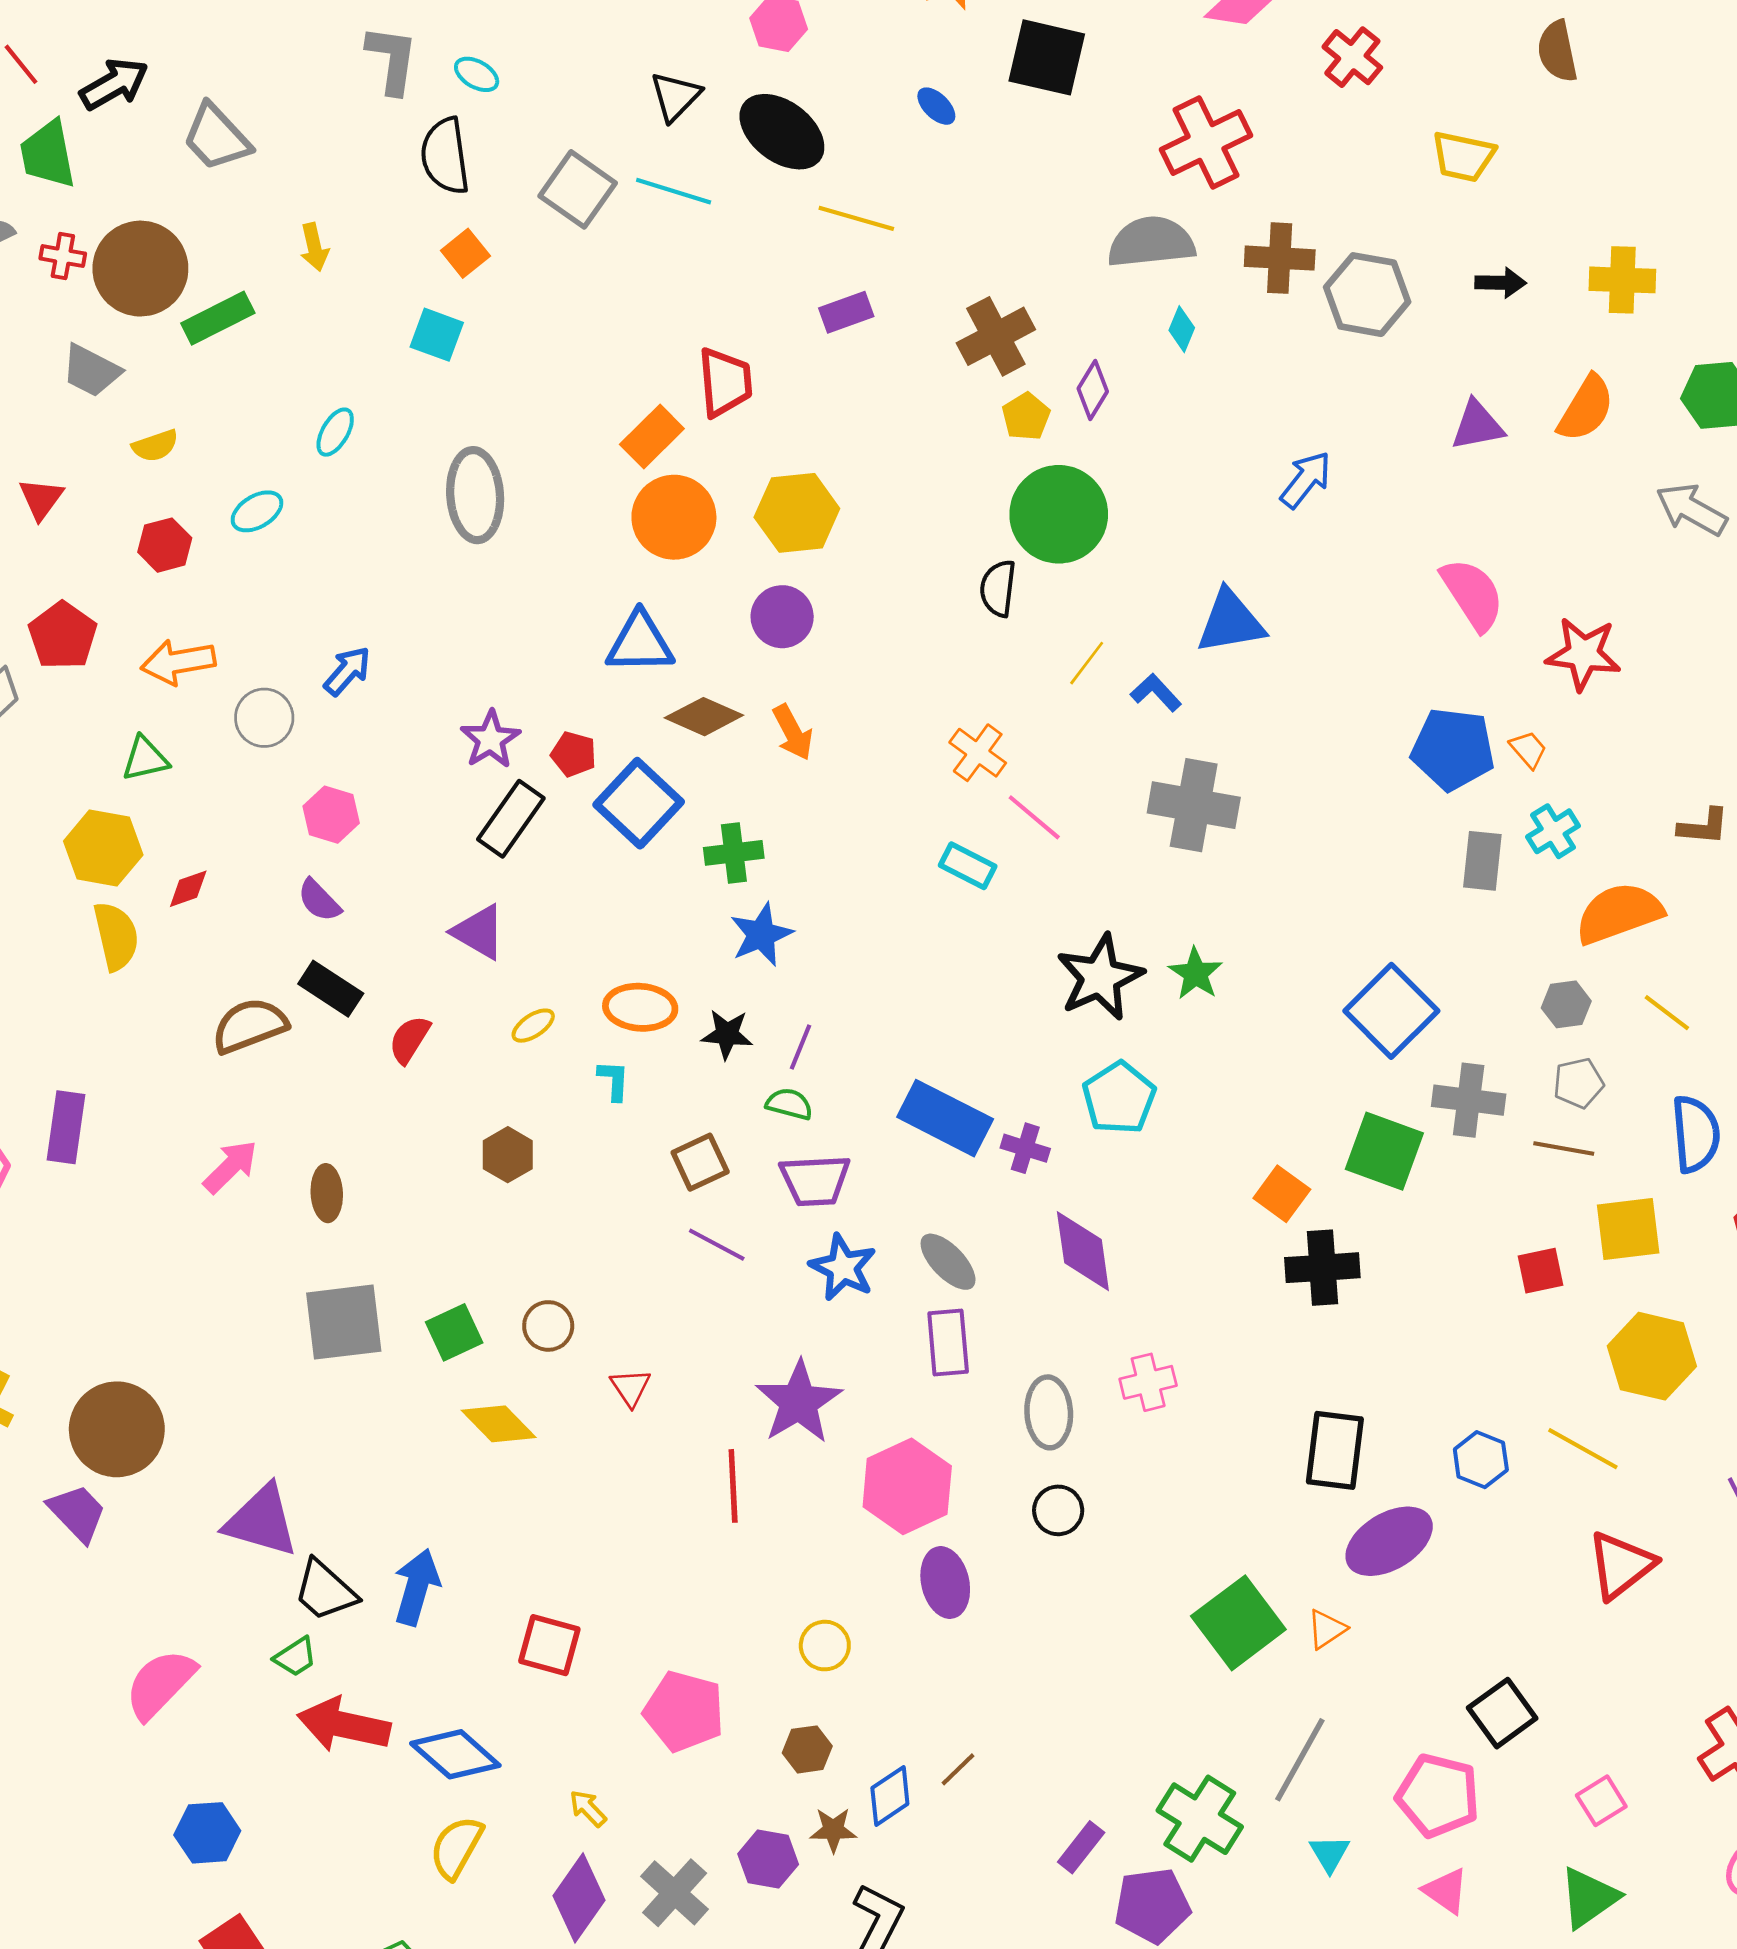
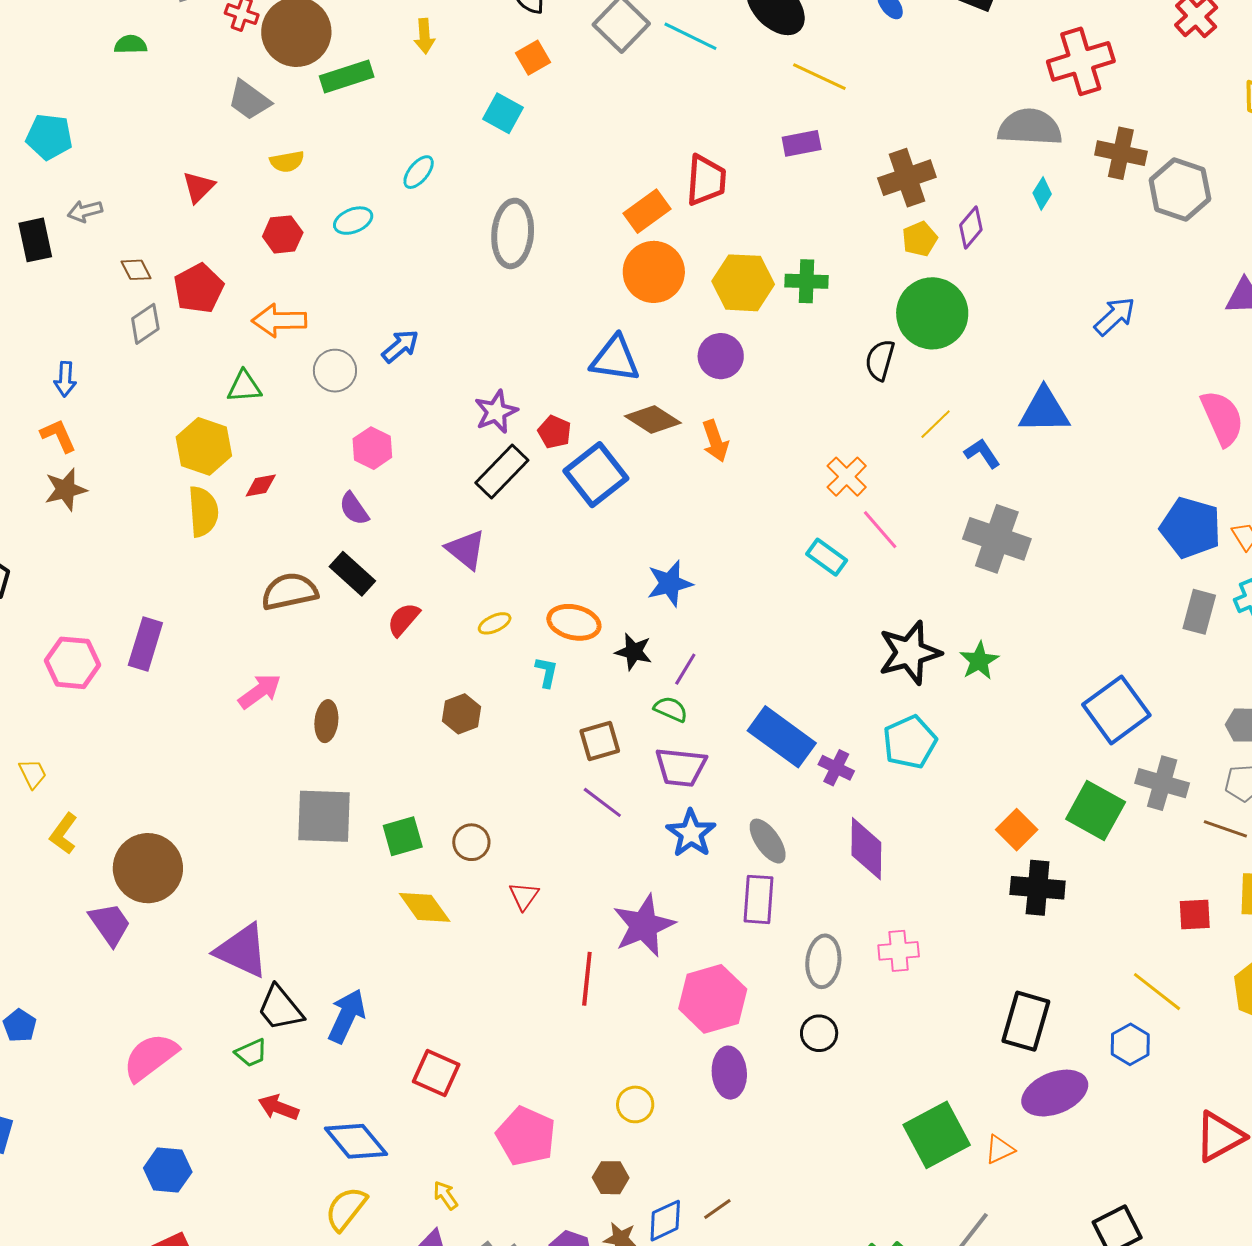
green cross: (734, 853) -> (807, 281), moved
yellow line: (1583, 1449) -> (1157, 992), moved
red arrow: (344, 1725) -> (279, 1107), size x0.6

